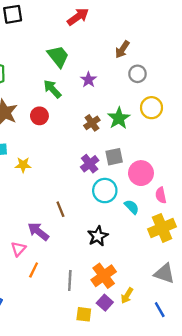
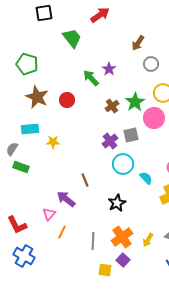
green trapezoid: (58, 56) -> (72, 38), moved
green arrow: (52, 89) -> (91, 78), moved
pink circle: (141, 173) -> (154, 118), moved
yellow arrow: (127, 296) -> (148, 240), moved

